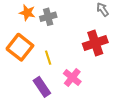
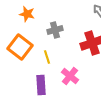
gray cross: (48, 17) -> (55, 30), moved
purple rectangle: (42, 87) -> (41, 85), turned 30

